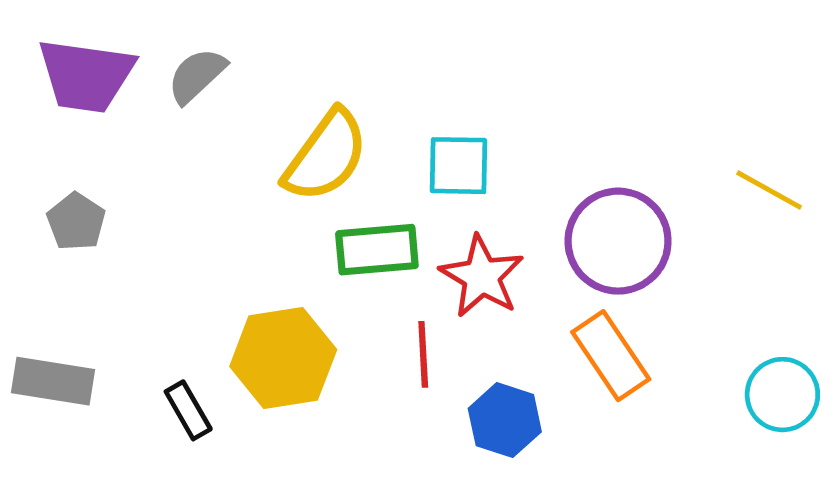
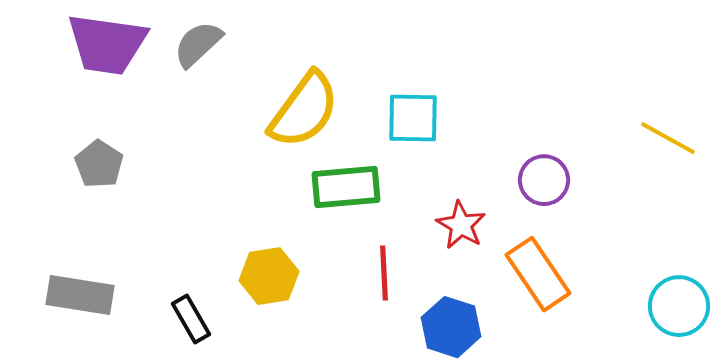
purple circle: (618, 241) -> (544, 180), size x0.6
red star: (482, 276) -> (461, 225), moved, size x0.7
yellow hexagon: (283, 358) -> (269, 276), size x0.7

